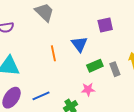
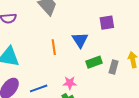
gray rectangle: (115, 69) -> (114, 67), turned 32
pink star: (88, 89) -> (70, 83), moved

